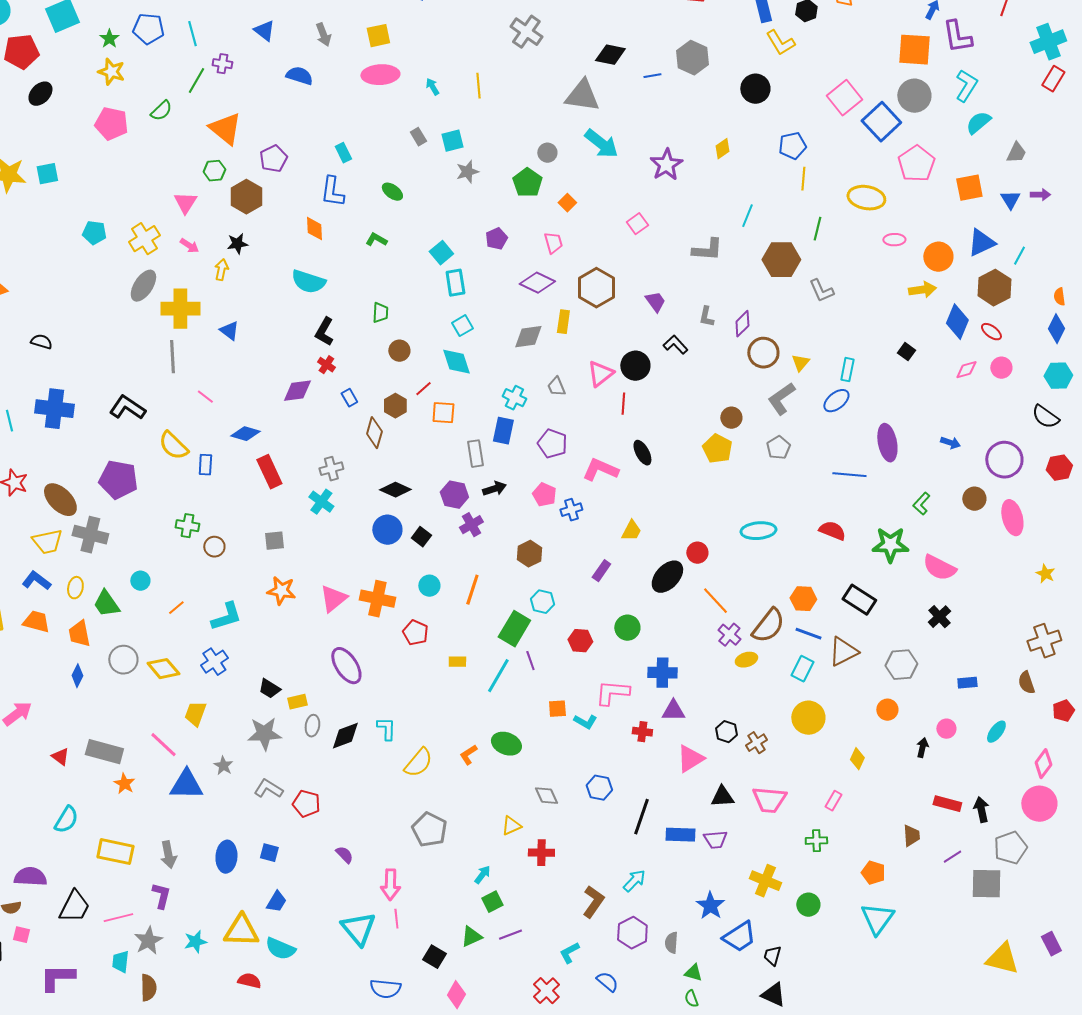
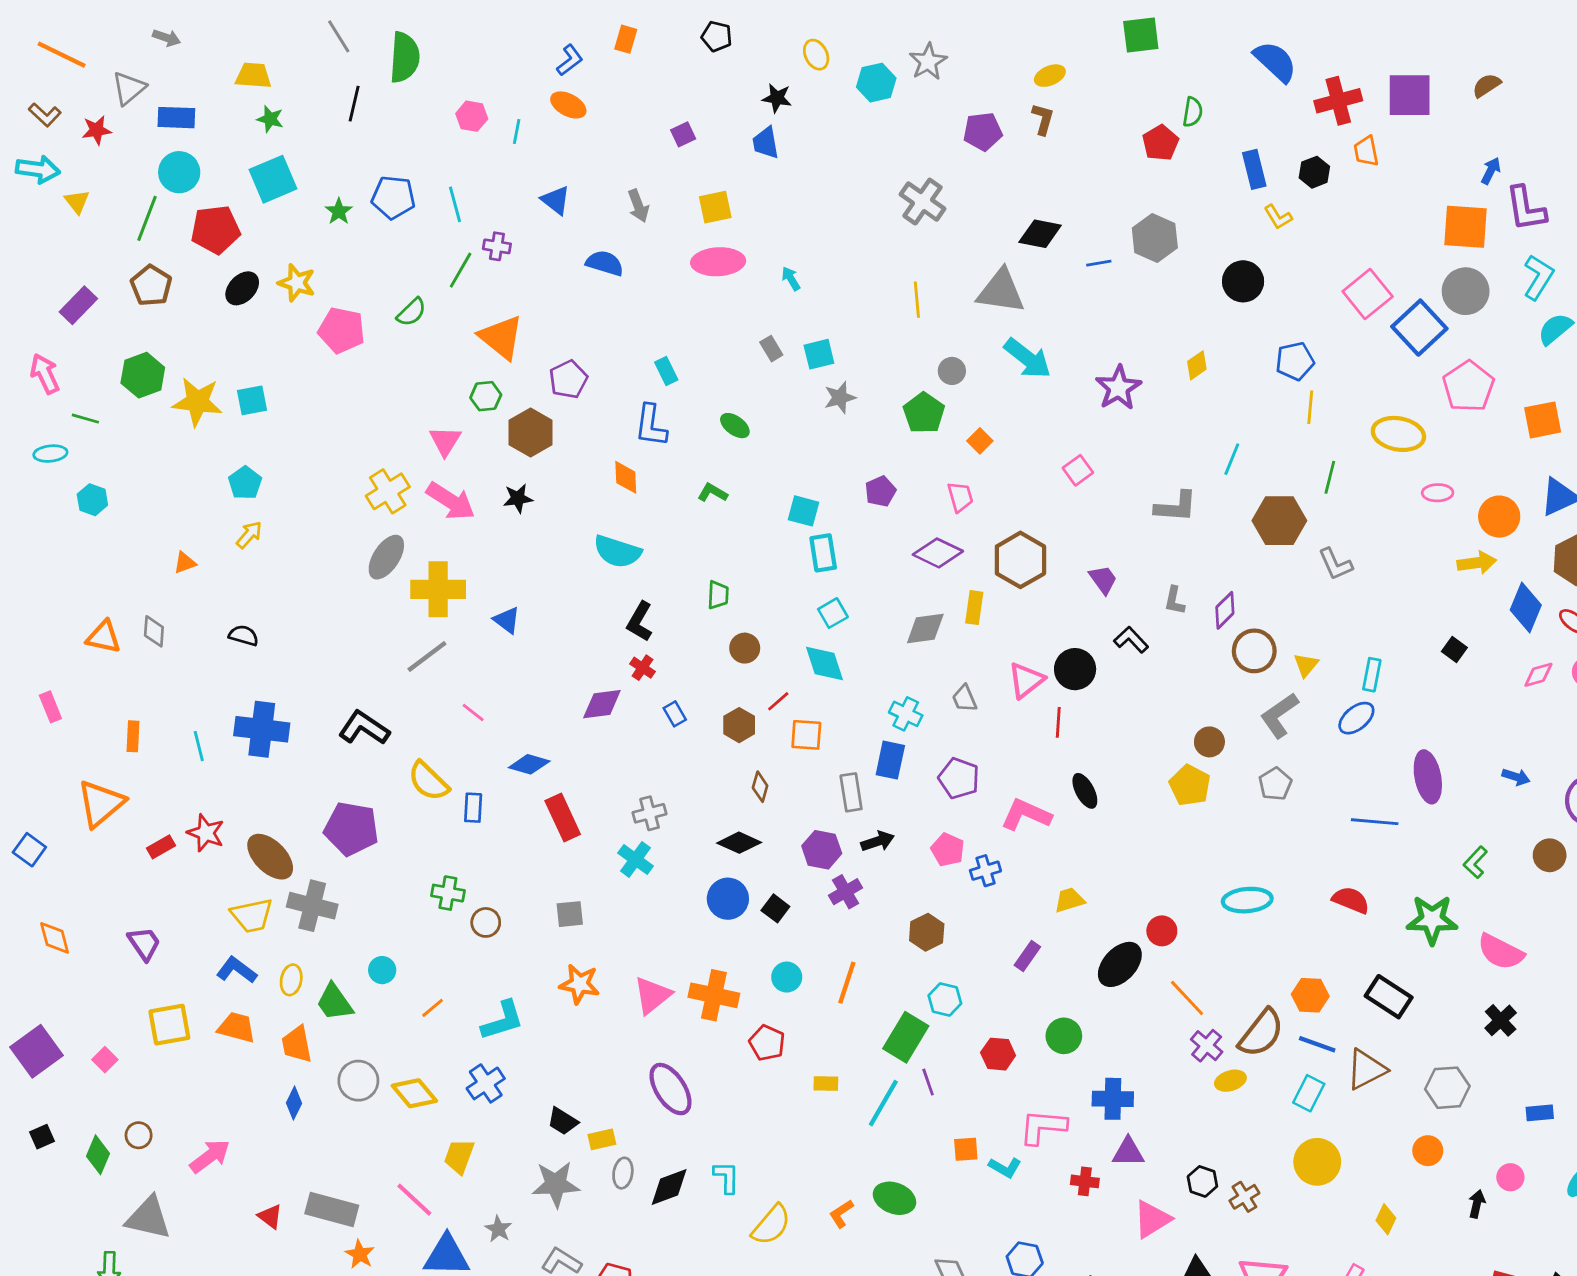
yellow L-shape: (780, 43) -> (1278, 217), size x0.7
yellow star: (111, 72) -> (297, 283), moved
yellow line: (478, 86) -> (917, 300), moved
cyan pentagon: (94, 233) -> (245, 483), moved, turned 30
pink arrow: (189, 246) -> (451, 501), size x1.8
cyan square: (441, 253) -> (803, 511), turned -35
yellow arrow: (221, 270) -> (249, 535), moved, turned 30
gray line: (172, 357) -> (427, 657), turned 56
brown diamond: (374, 433) -> (760, 787), moved, size x0.7
yellow trapezoid: (631, 531) -> (1069, 900), turned -135

